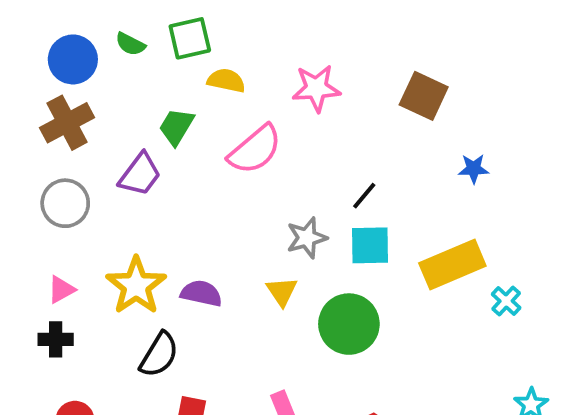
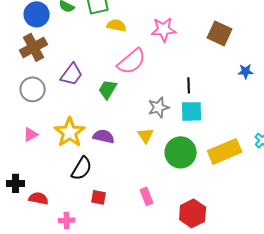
green trapezoid: (176, 127) -> (108, 89), moved
black line: (364, 196) -> (189, 85), turned -42
yellow rectangle: (452, 265) -> (225, 151), moved
black cross: (56, 339) -> (16, 183), moved

